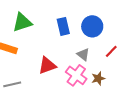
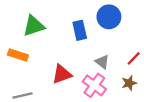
blue circle: (92, 26) -> (109, 17), moved
brown star: (98, 78) -> (129, 83), moved

